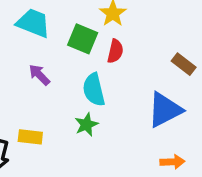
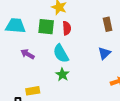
brown rectangle: (184, 64) -> (108, 24), turned 56
blue triangle: (165, 110) -> (104, 53), size x0.6

